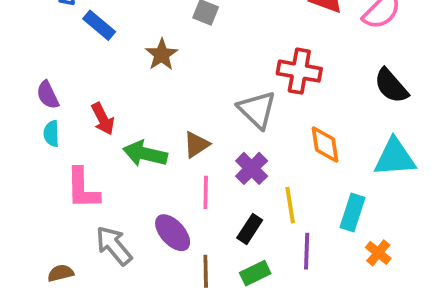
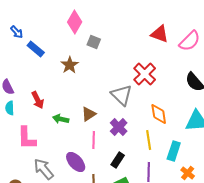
red cross: (299, 71) -> (145, 74), turned 35
green arrow: (145, 154) -> (61, 119), size x0.7
yellow line: (290, 205) -> (149, 140), moved

